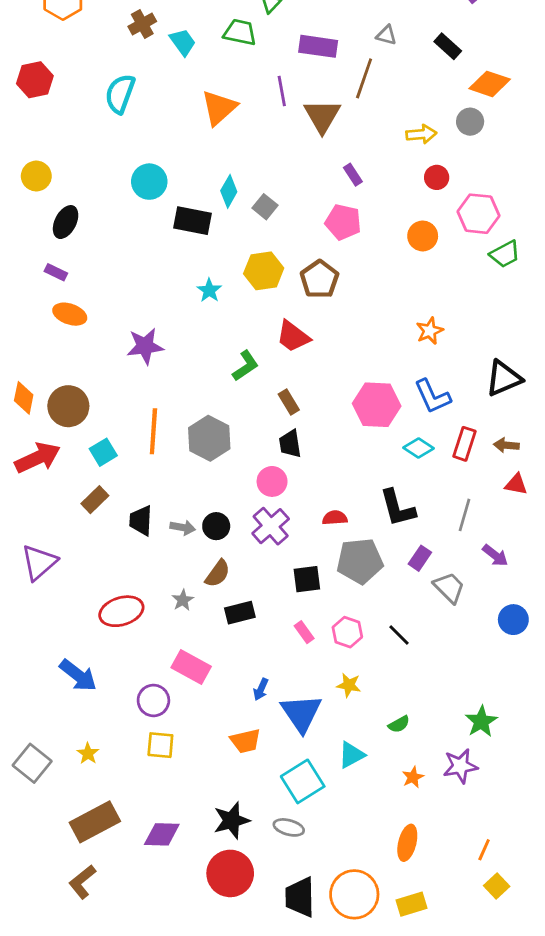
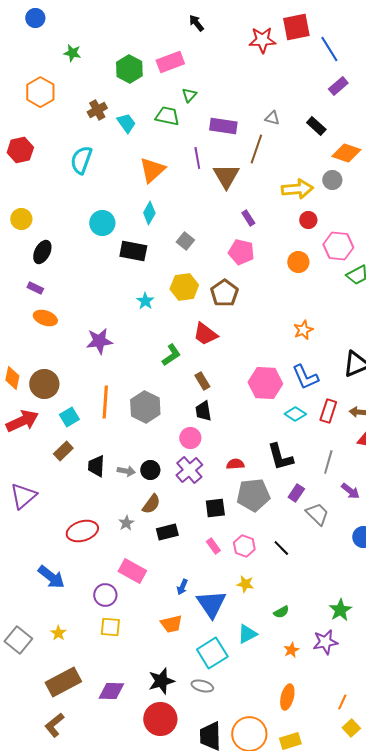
yellow arrow: (421, 134) -> (297, 189), size x1.4
cyan diamond: (229, 191) -> (149, 213), moved

